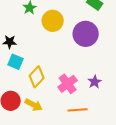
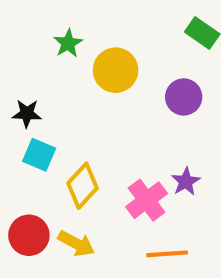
purple circle: (86, 34) -> (184, 97), size x0.7
purple star: (95, 82) -> (186, 182), moved

